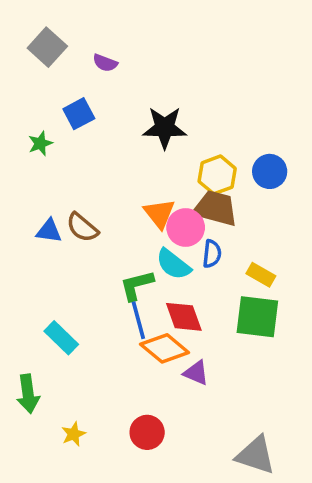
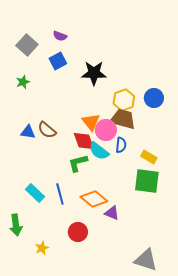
gray square: (47, 47) -> (27, 45), moved
blue square: (79, 114) -> (58, 61), moved
red diamond: (184, 317) -> (84, 141), moved
blue line: (138, 320) -> (60, 194), moved
red circle: (147, 432) -> (78, 232), moved

